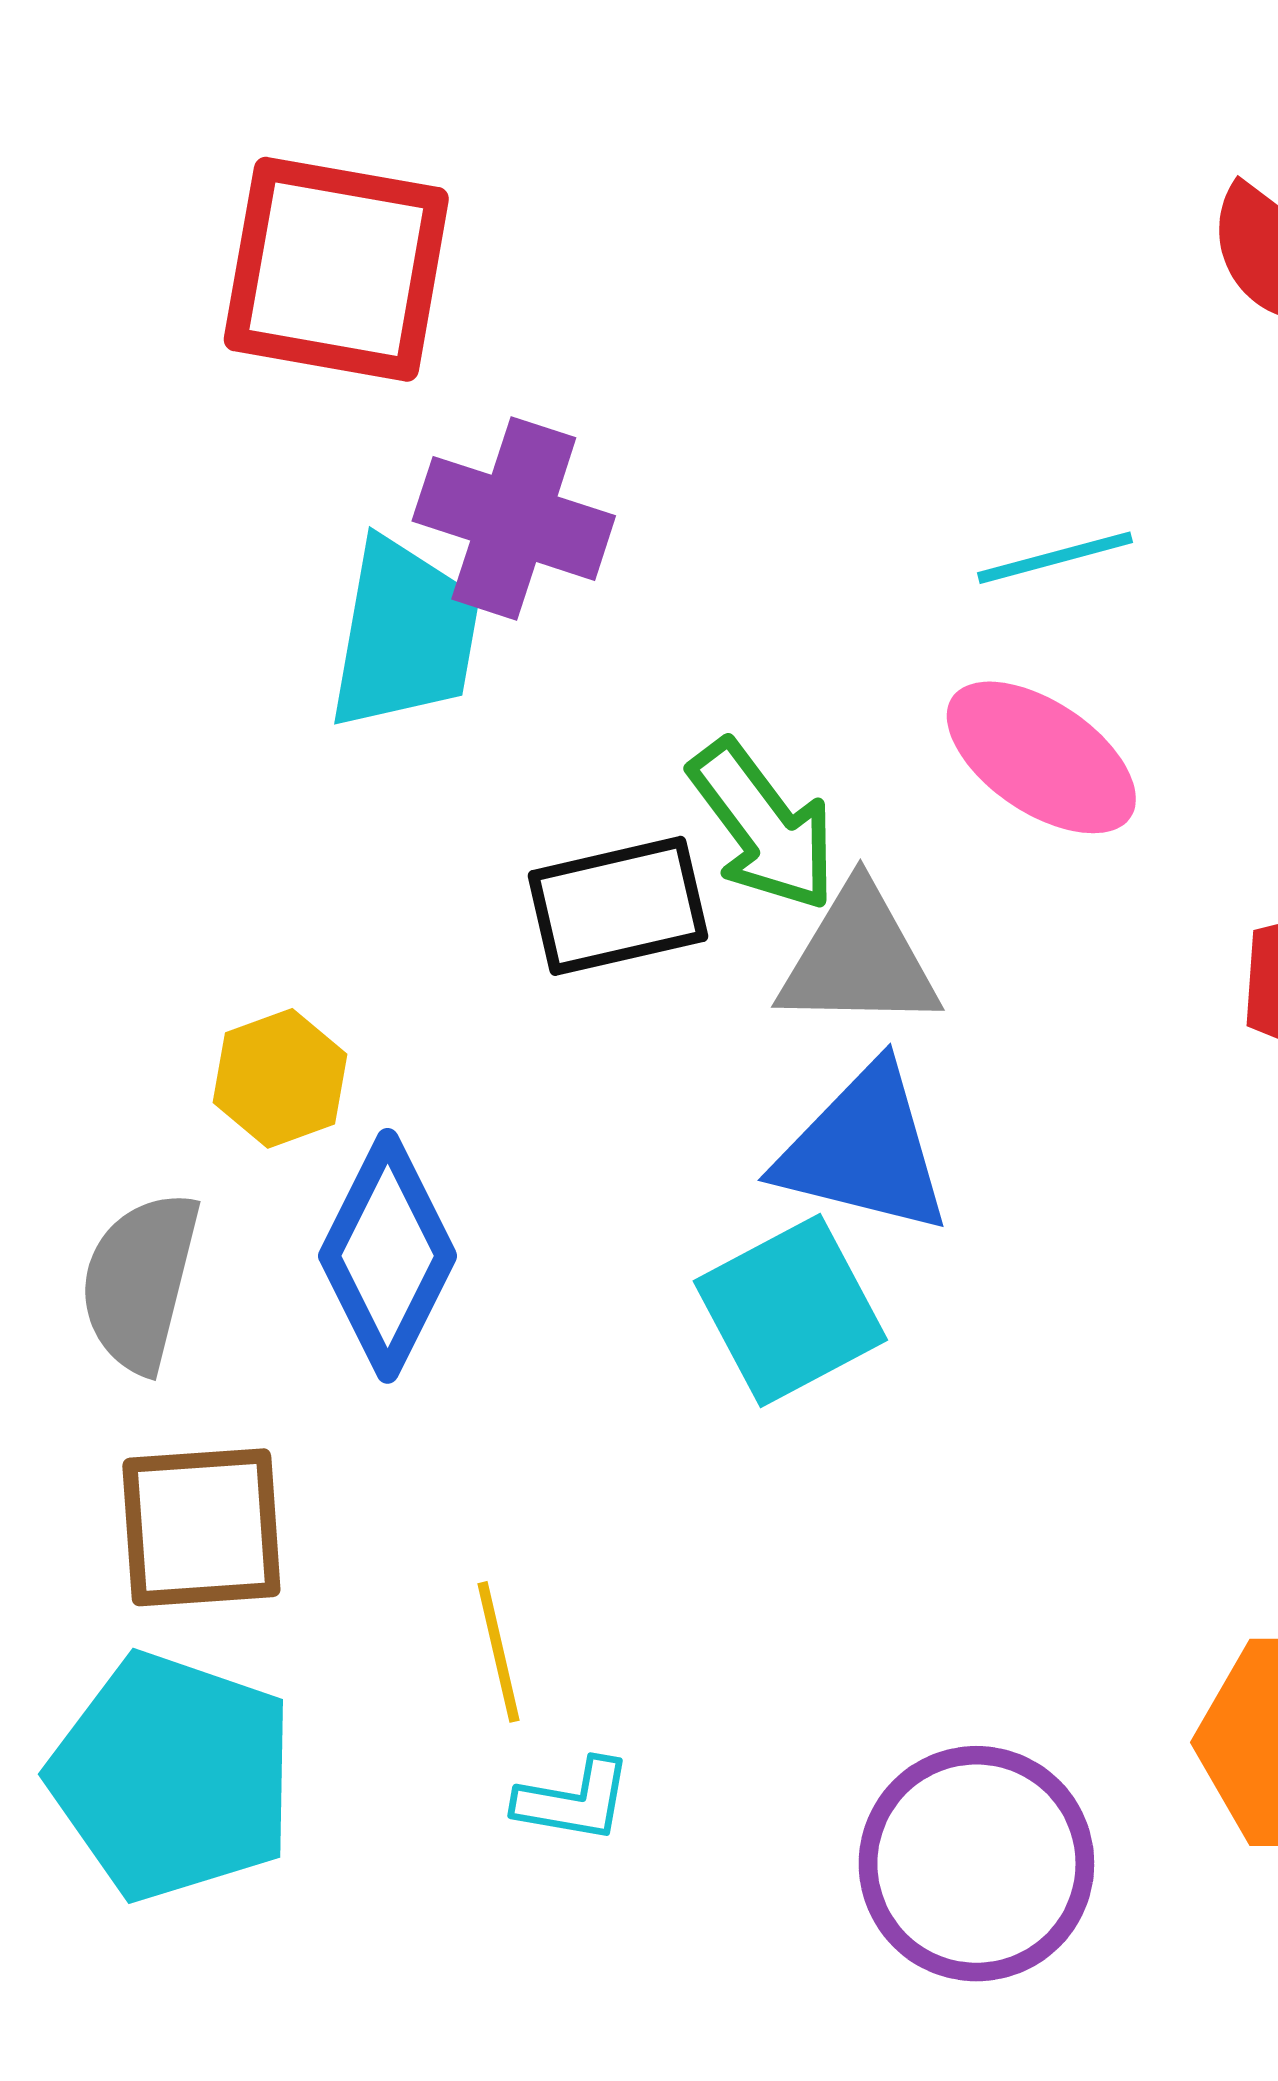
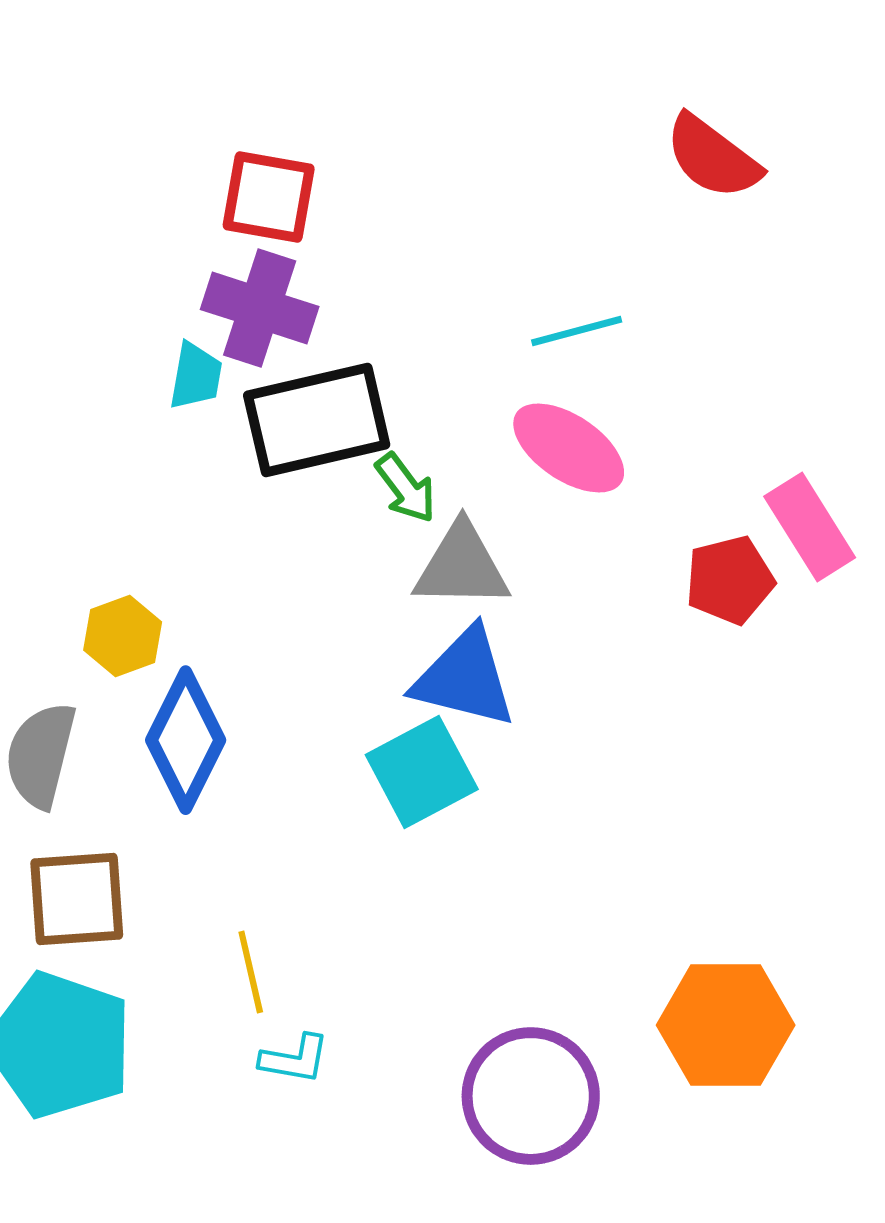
red square: (336, 269) -> (269, 197), moved, size x0.7
cyan trapezoid: (405, 635) -> (196, 376), size x0.6
green arrow: (763, 826) -> (406, 488), size x0.7
black rectangle: (618, 906) -> (317, 420), moved, size x1.4

